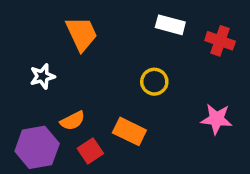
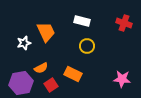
white rectangle: (170, 25) -> (82, 21), moved
orange trapezoid: (81, 34) -> (46, 32), moved
pink star: (216, 119) -> (122, 79), moved

